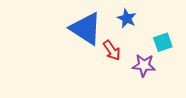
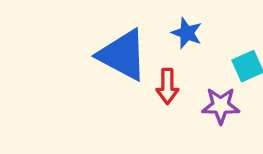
red arrow: (112, 50) -> (167, 86), turned 40

